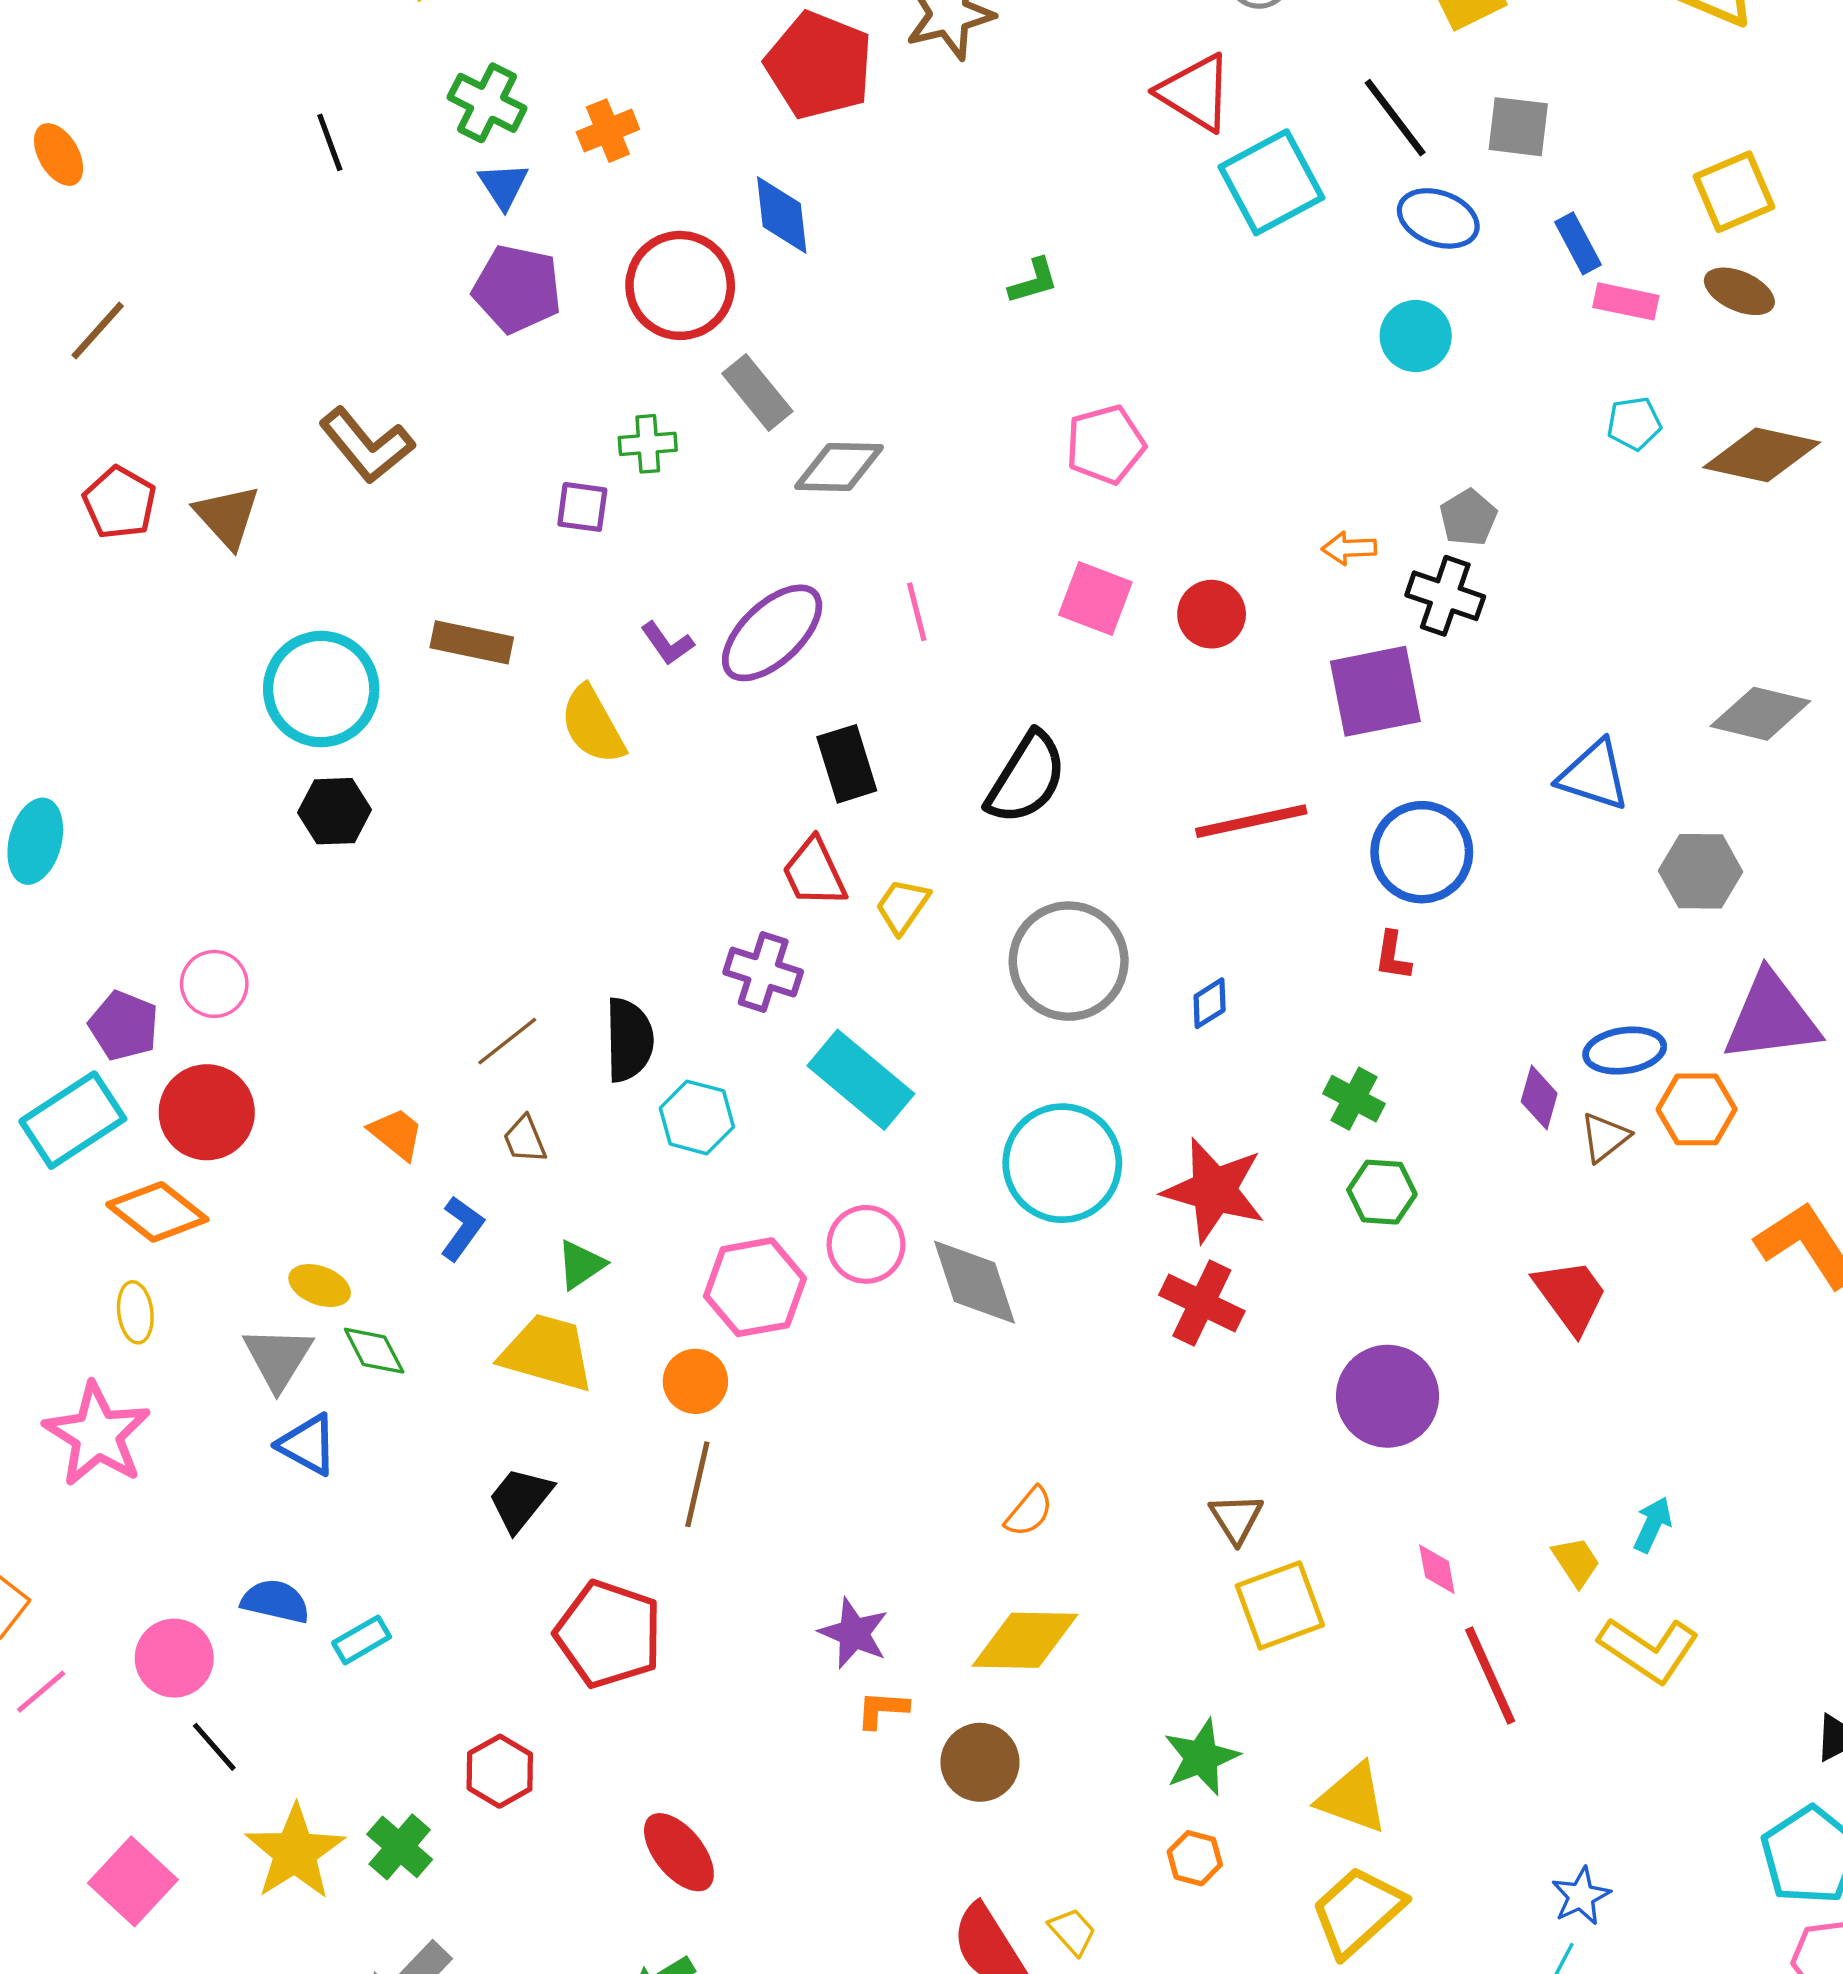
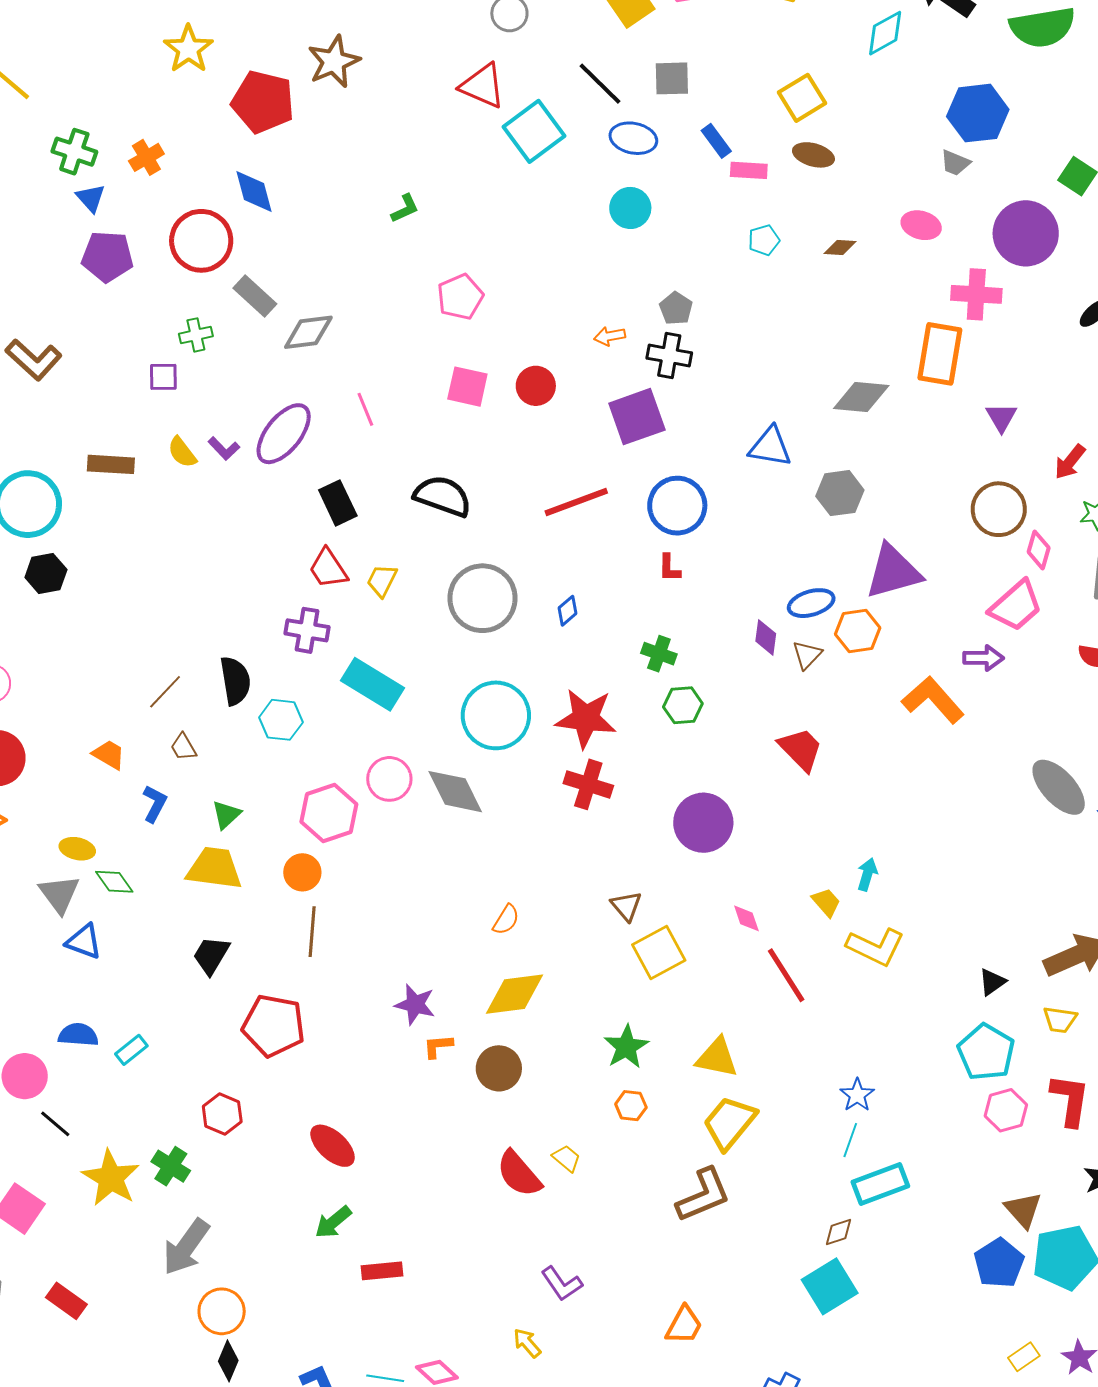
brown diamond: (1762, 455) -> (840, 247), size x0.5
yellow semicircle: (593, 725) -> (182, 452), moved, size x0.7
black semicircle: (1026, 778) -> (443, 496), turned -94

